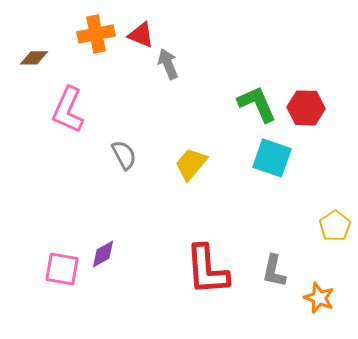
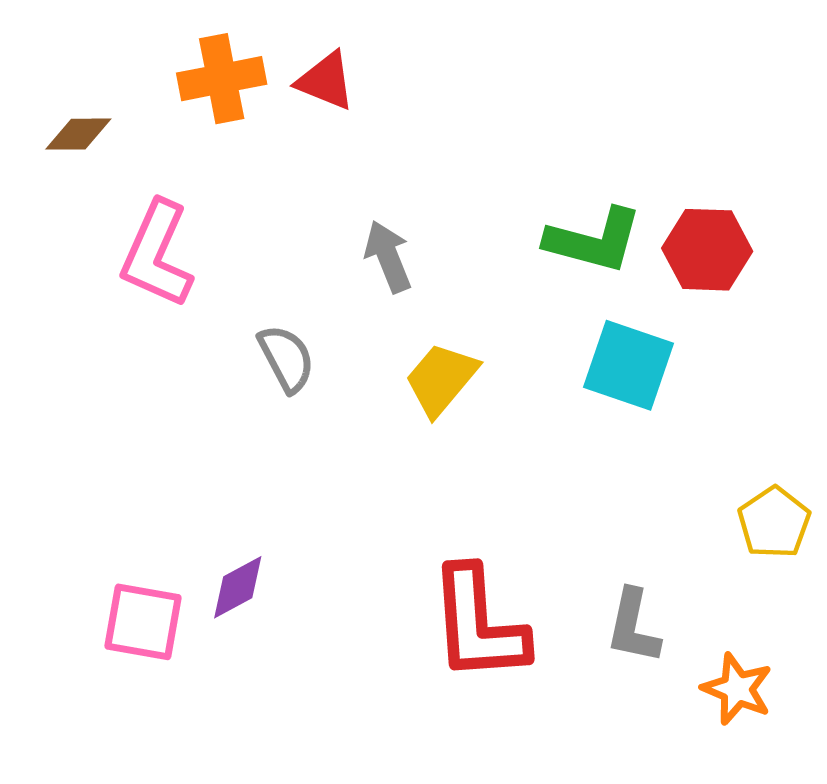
gray arrow: (168, 64) -> (388, 257), moved
green L-shape: (257, 104) -> (594, 240), turned 129

